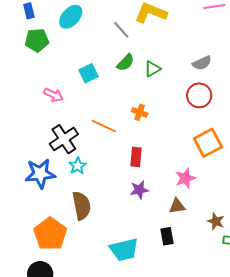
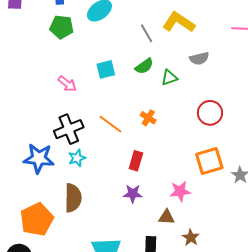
gray semicircle: (202, 63) -> (199, 59), moved
brown star: (216, 221) -> (191, 238), moved

